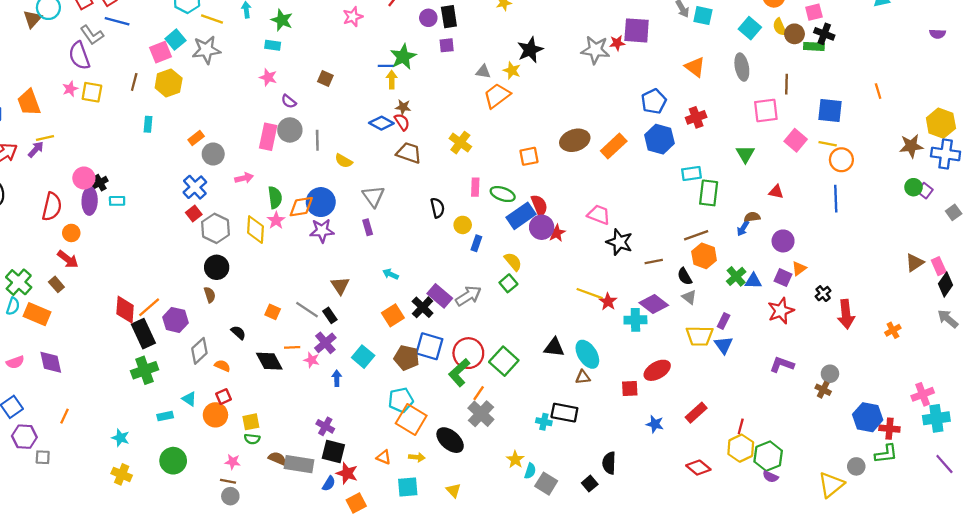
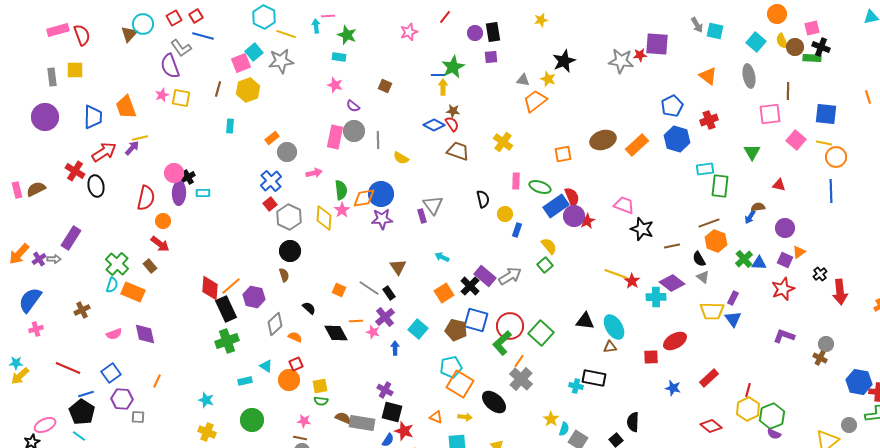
gray triangle: (373, 196) -> (433, 205), moved

